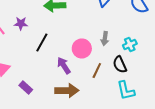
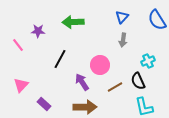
purple star: (21, 24) -> (38, 31), moved
gray arrow: (105, 38) -> (123, 40), moved
brown line: (97, 70) -> (115, 87), turned 35

